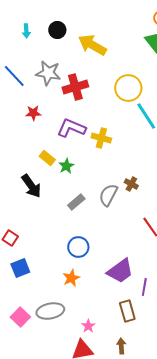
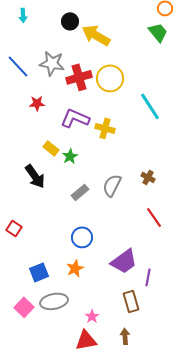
black circle: (57, 30) -> (70, 21), moved
cyan arrow: (26, 31) -> (23, 15), moved
yellow circle: (128, 88) -> (110, 78), moved
brown cross: (131, 184) -> (148, 177), moved
blue square: (20, 268) -> (39, 272), moved

